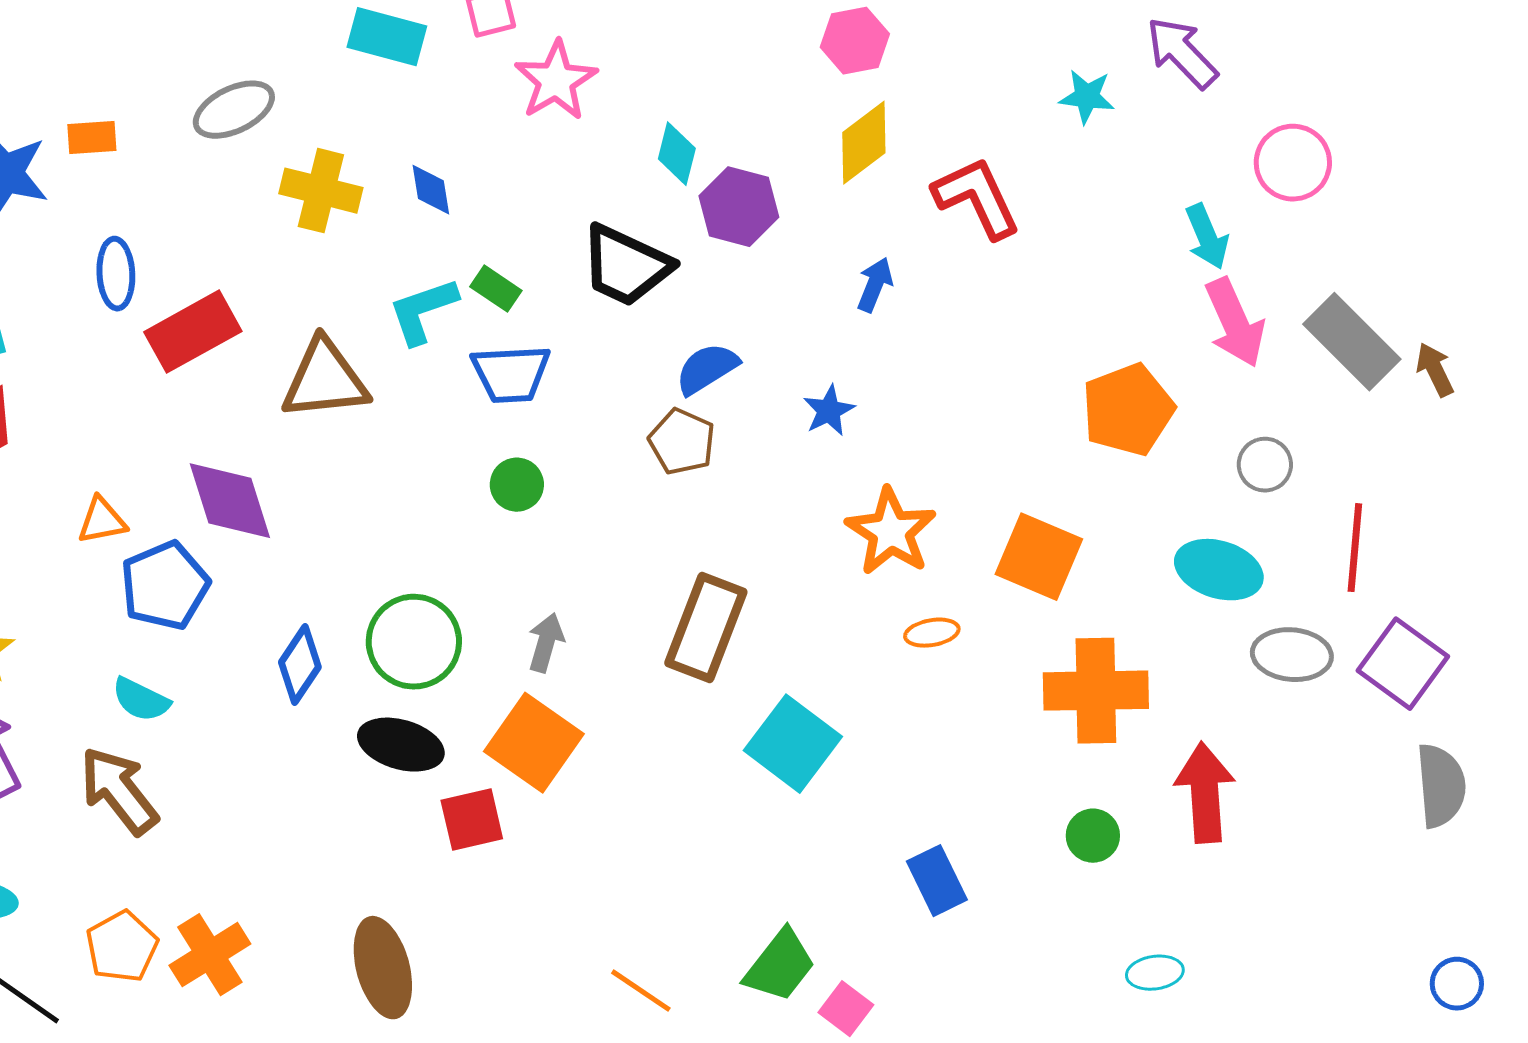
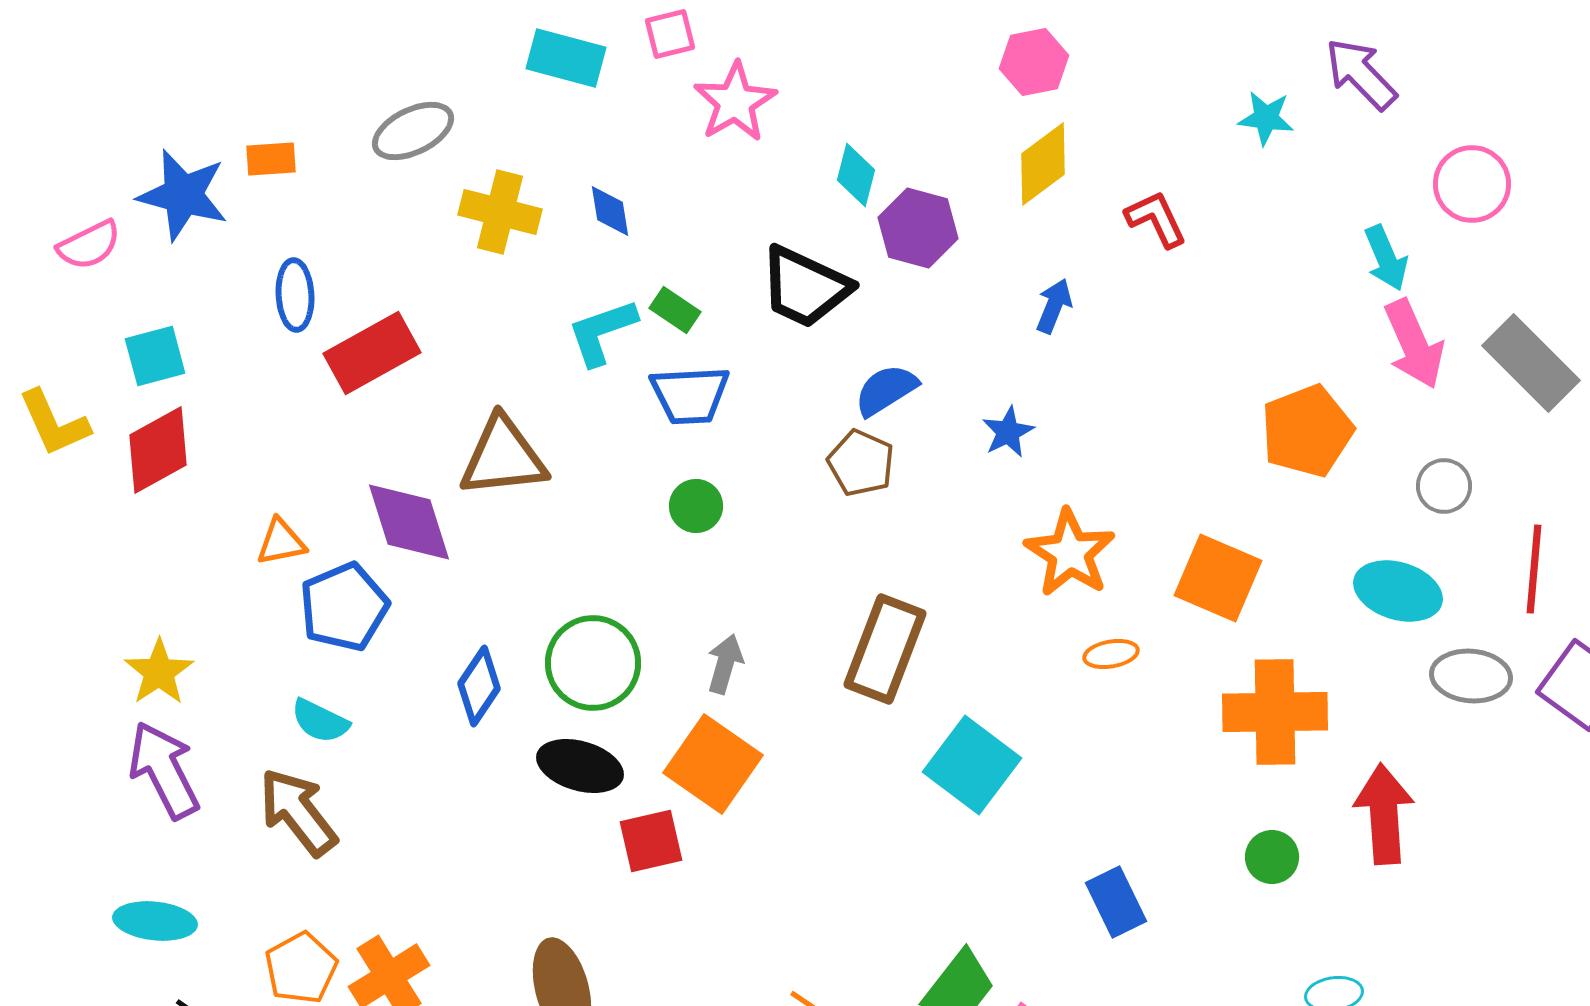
red L-shape: (977, 198) -> (1156, 219), size x0.7
brown triangle: (325, 380) -> (503, 457), moved

